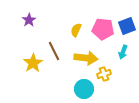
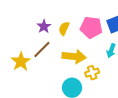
purple star: (29, 20) -> (44, 26), moved
brown line: (54, 51) -> (42, 50), turned 72

